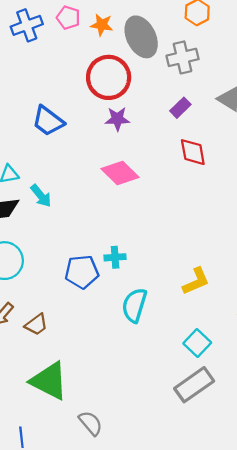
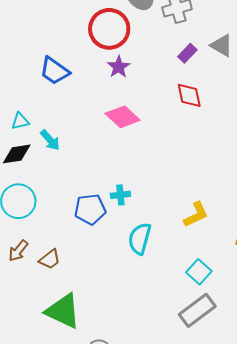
purple rectangle: (180, 108) -> (187, 53), moved
purple star: (117, 119) -> (119, 67), turned -30

